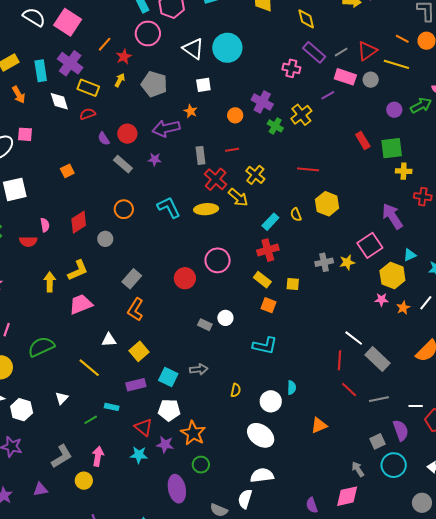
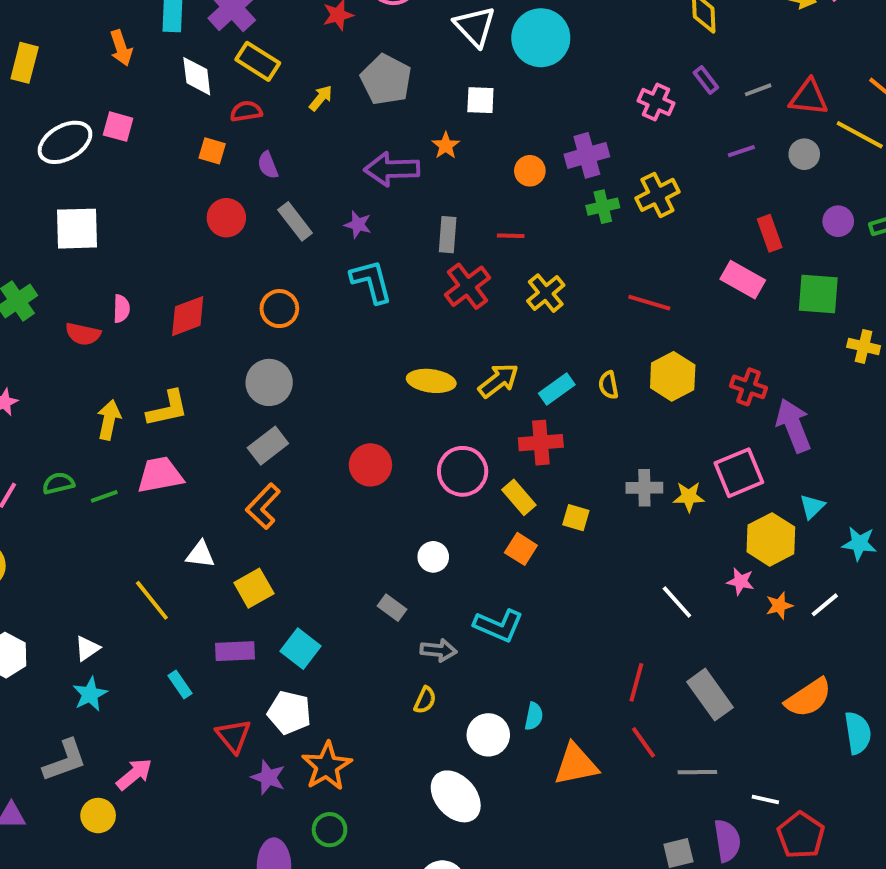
red triangle: (367, 51) -> (809, 97), turned 30
purple rectangle: (314, 52) -> (706, 80), size x0.6
pink rectangle: (345, 77) -> (743, 280), moved
yellow arrow: (120, 80) -> (321, 98), moved
purple line: (328, 95) -> (741, 151), moved
purple cross: (262, 102) -> (587, 155), turned 35
green cross: (275, 126) -> (603, 207), turned 35
red circle: (127, 134) -> (226, 218), moved
red rectangle: (363, 141) -> (770, 233), moved
orange square: (67, 171) -> (212, 151), moved, turned 32
yellow cross: (404, 171) -> (864, 346), moved
yellow arrow: (238, 197) -> (498, 381), moved, turned -90
red cross: (423, 197) -> (748, 387), moved
cyan L-shape: (169, 207) -> (371, 281), moved
yellow ellipse: (206, 209) -> (431, 381), moved
gray circle: (105, 239) -> (269, 382), moved, size x1.5
cyan triangle: (410, 255) -> (812, 507), turned -32
pink circle: (218, 260) -> (463, 471), moved
gray rectangle: (205, 325) -> (392, 608), moved
white line: (354, 338) -> (677, 602), moved
green semicircle: (41, 347) -> (58, 483), moved, size x0.6
gray arrow: (199, 369) -> (439, 650), moved
cyan rectangle: (112, 407) -> (180, 684), turned 32
green line: (91, 420) -> (104, 496), moved
orange triangle: (319, 425) -> (576, 764), moved, size x1.4
cyan star: (139, 455) -> (90, 694), moved, turned 30
pink arrow: (98, 456) -> (134, 774), turned 30

